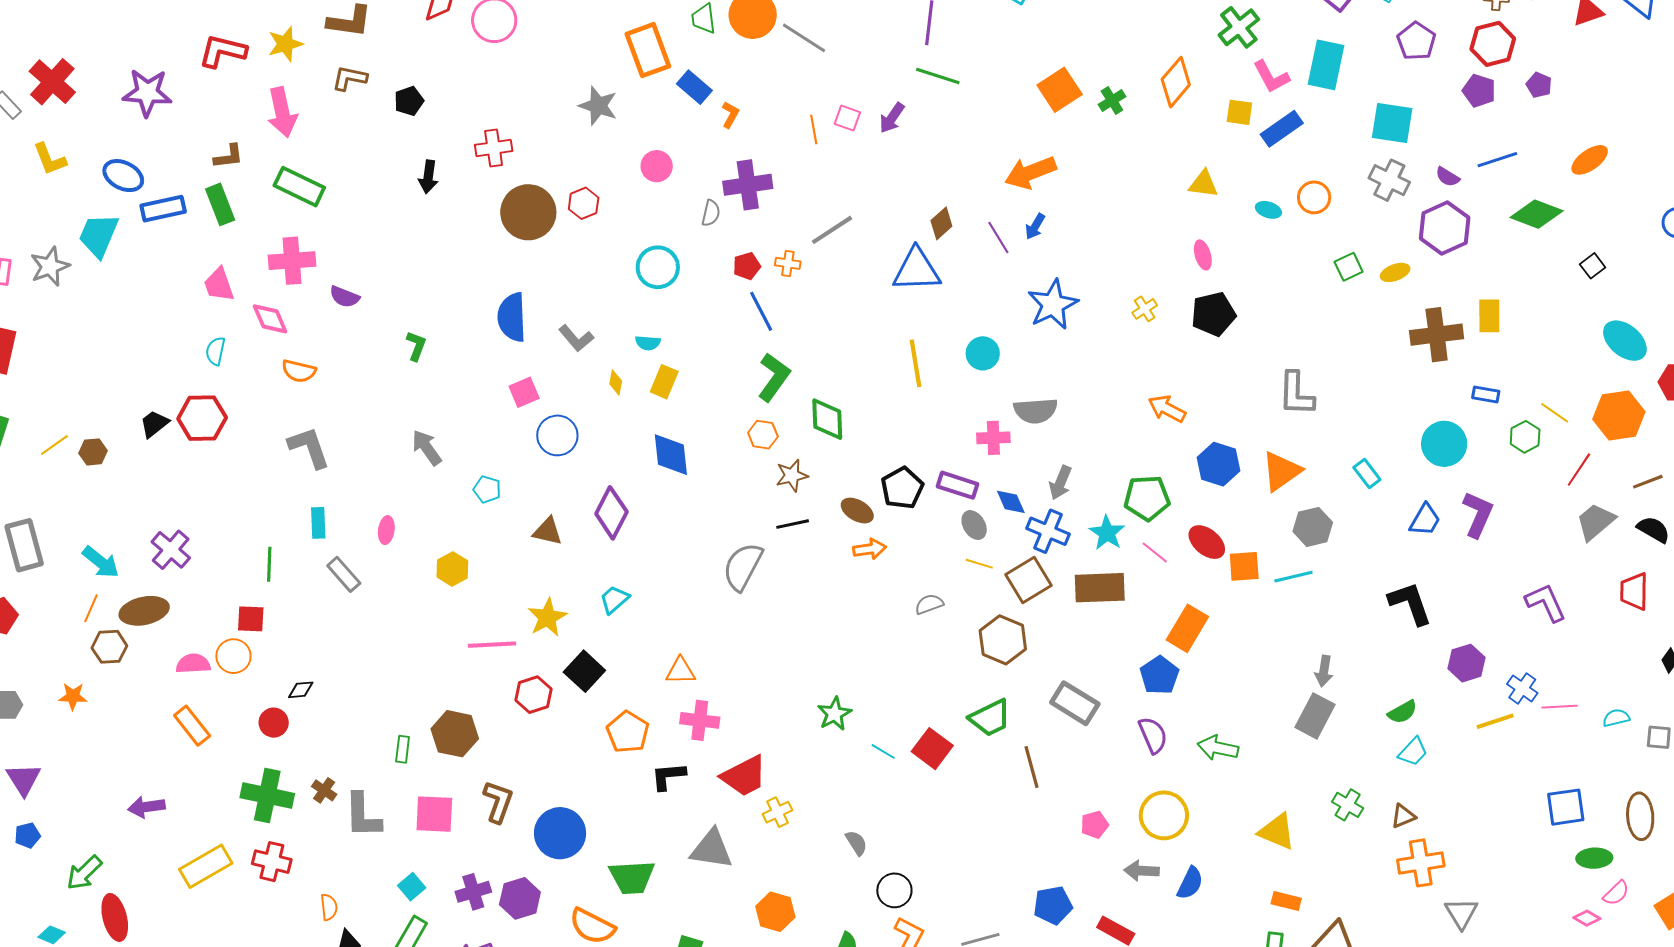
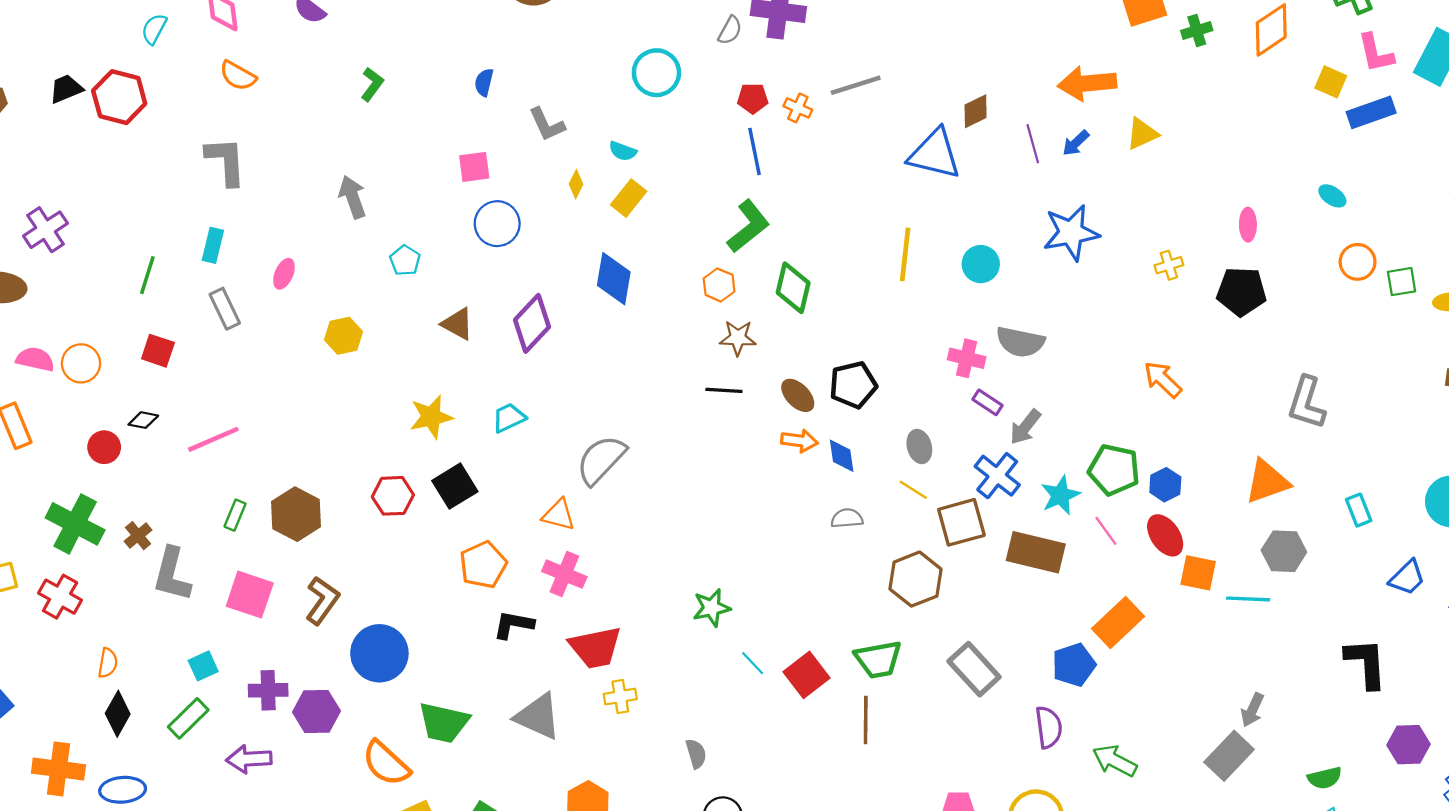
yellow triangle: (1203, 184) -> (1142, 134), moved, turned -48
orange circle: (1314, 197) -> (1358, 262), moved
blue semicircle: (512, 317) -> (484, 82), size x0.5
blue hexagon: (1218, 464) -> (1165, 485), moved, size x0.7
purple rectangle: (957, 485) -> (988, 402), moved, size x0.7
blue diamond: (1011, 502) -> (842, 456), moved
gray semicircle: (743, 567) -> (601, 460), moved
red square: (251, 619) -> (158, 351), moved
pink line: (492, 645) -> (213, 439), moved, turned -36
brown line: (1031, 767) -> (866, 720), moved

